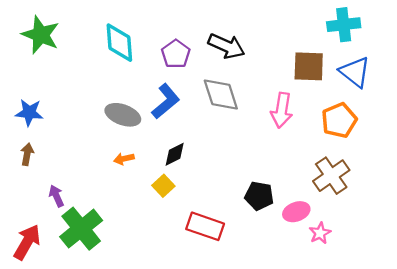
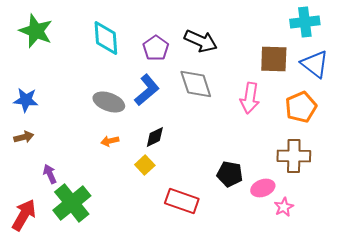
brown arrow: (27, 154) -> (24, 137), turned 66
brown cross: (331, 176) -> (294, 156), turned 36

